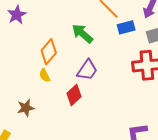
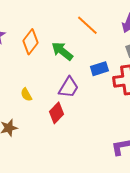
blue rectangle: (126, 27) -> (99, 69), moved
orange diamond: (49, 52) -> (31, 42), moved

